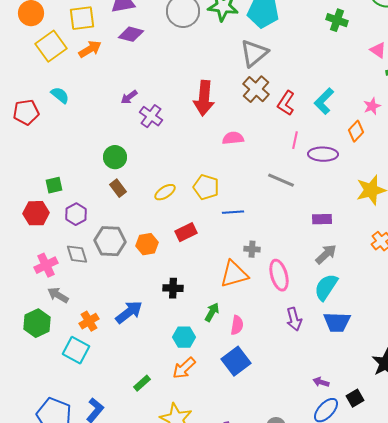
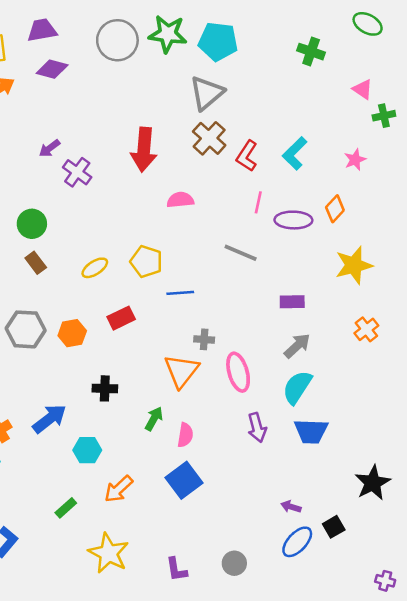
orange diamond: (356, 131) -> (335, 209), moved
orange triangle: (234, 274) -> (182, 371), turned -36
cyan hexagon: (184, 337) -> (87, 450), moved

